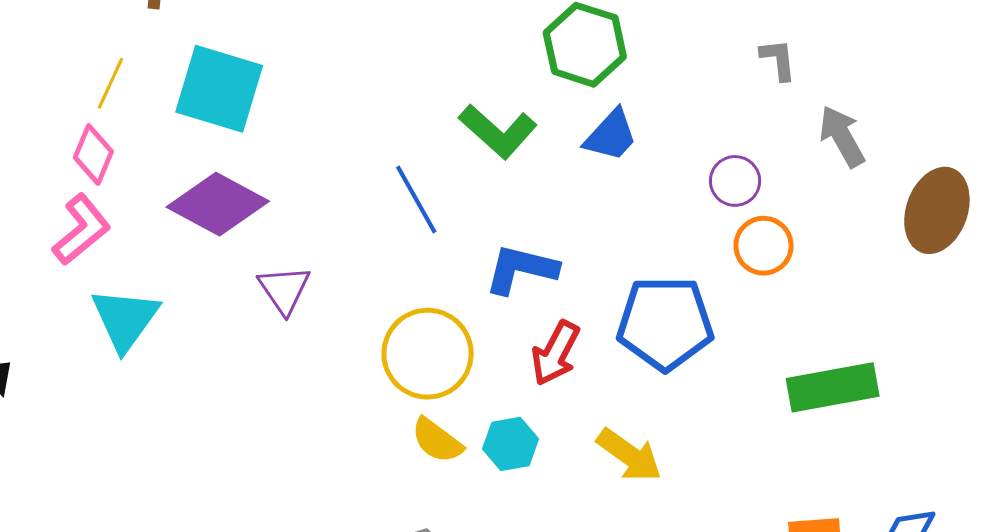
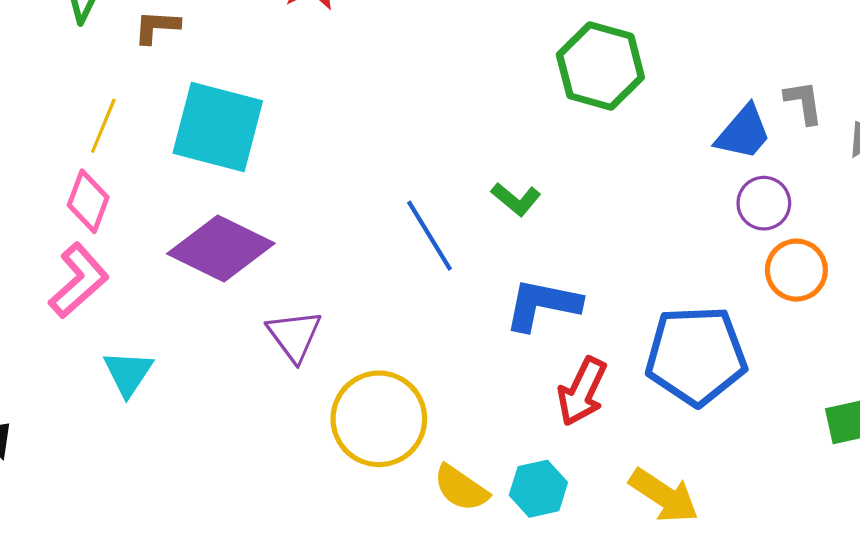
gray L-shape: (778, 59) -> (804, 102), moved
green L-shape: (498, 131) -> (516, 199), moved, size x0.6
blue trapezoid: (611, 135) -> (743, 133), moved
cyan triangle: (125, 319) -> (128, 373), size x0.7
yellow circle: (428, 354) -> (379, 419), moved

